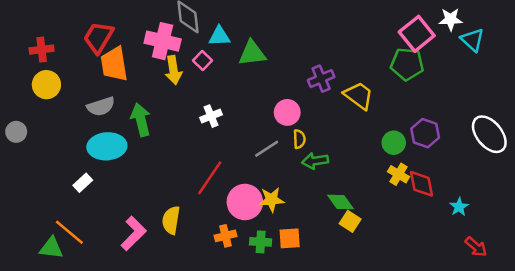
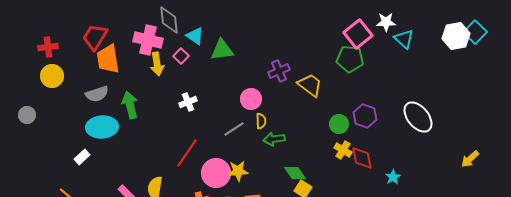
cyan triangle: (219, 36) -> (195, 36), turned 36

